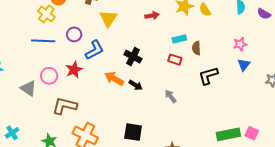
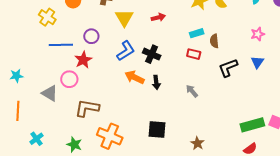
yellow cross: (46, 14) -> (47, 17), moved
red arrow: (152, 16) -> (158, 17), moved
blue L-shape: (94, 50) -> (126, 51), moved
blue triangle: (244, 65) -> (257, 62), moved
red star: (74, 70) -> (83, 60), moved
black arrow: (136, 85) -> (156, 82), turned 56

